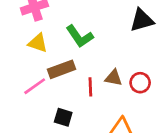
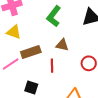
green L-shape: (80, 36) -> (54, 16), moved, turned 70
brown triangle: (114, 78) -> (62, 45), moved

